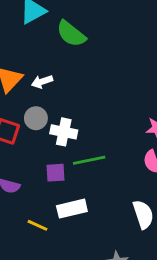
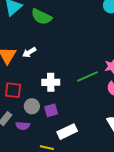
gray circle: (36, 118) -> (32, 106), moved
green line: (89, 160) -> (87, 77), moved

